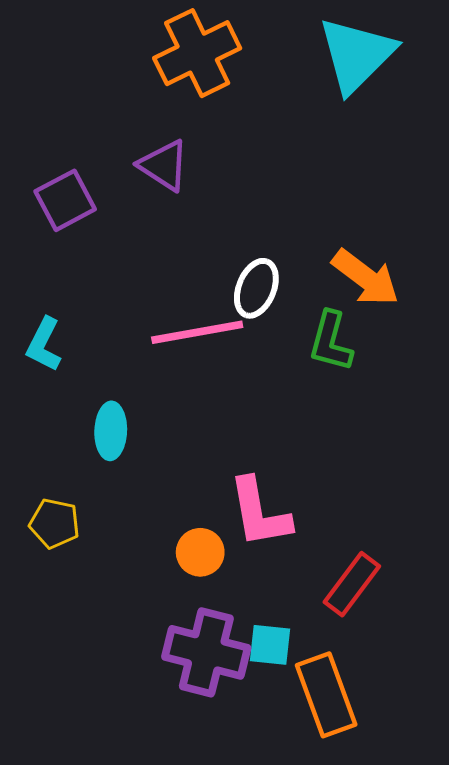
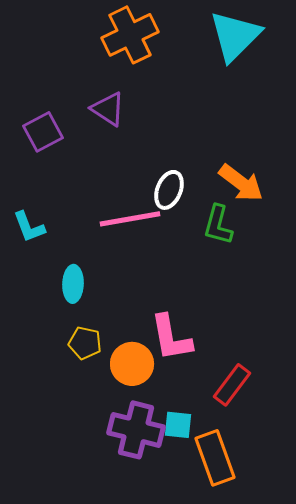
cyan L-shape: (44, 344) -> (29, 227), turned -48
yellow pentagon: (55, 523) -> (85, 343), moved
orange circle: (200, 552) -> (132, 364), size x1.4

